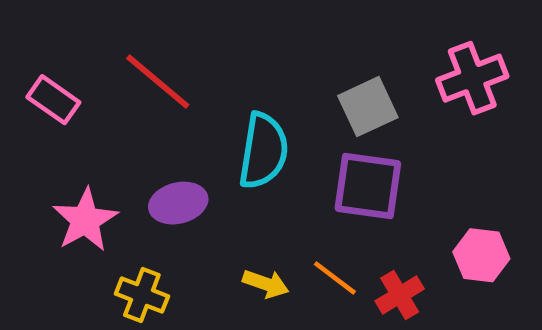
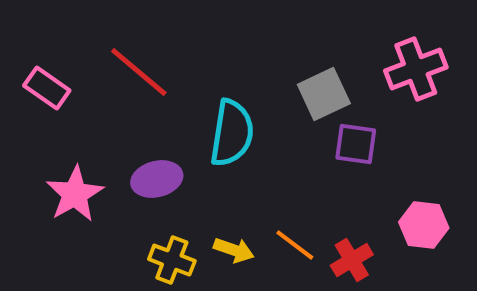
purple square: (368, 186) -> (356, 144), moved, size x0.7
yellow cross: (142, 295) -> (172, 260), moved

